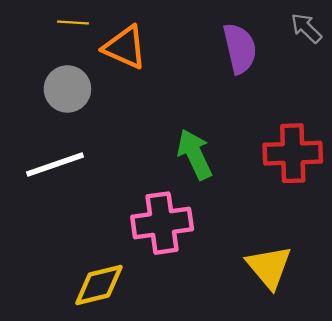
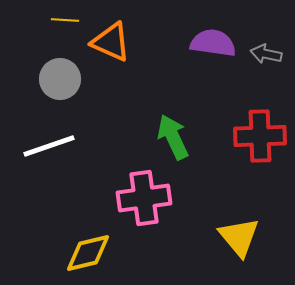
gray arrow: (306, 28) -> (266, 54), moved, turned -32
purple semicircle: (240, 48) -> (213, 43), turned -69

